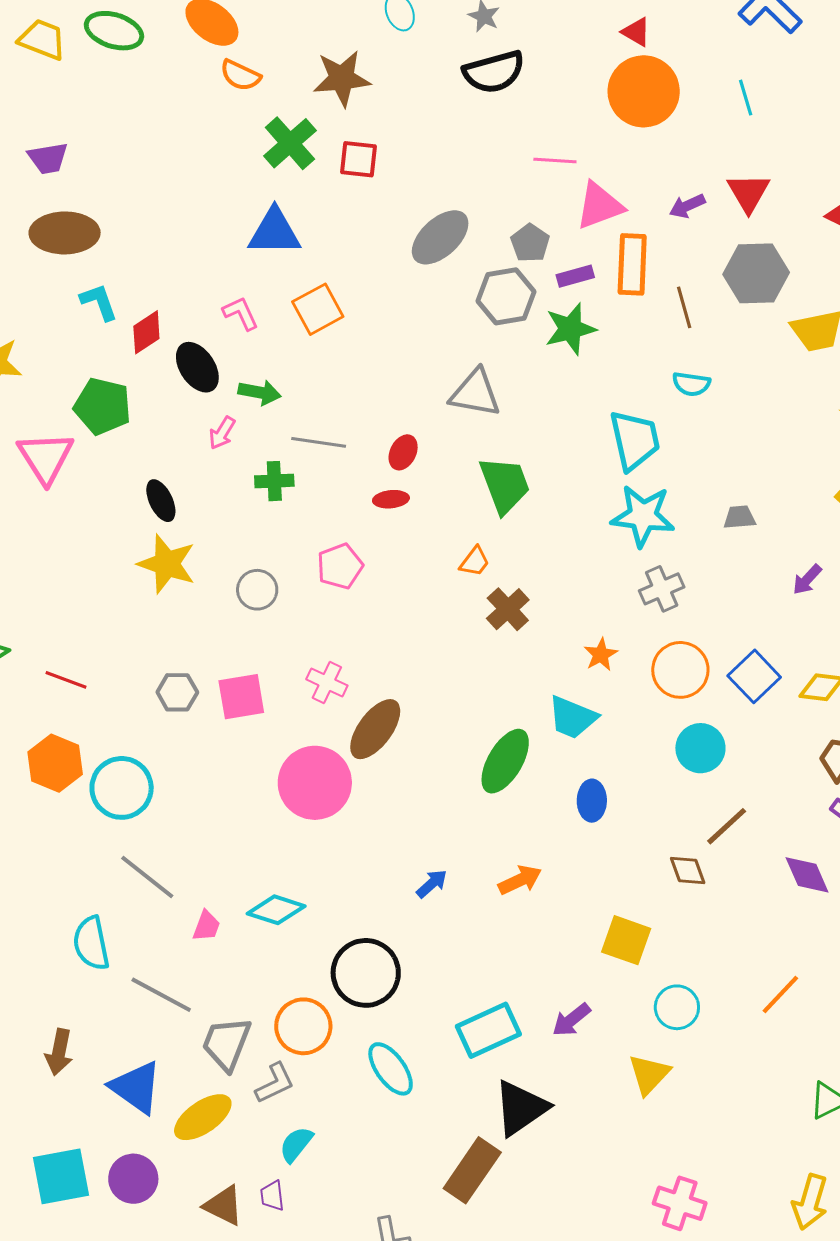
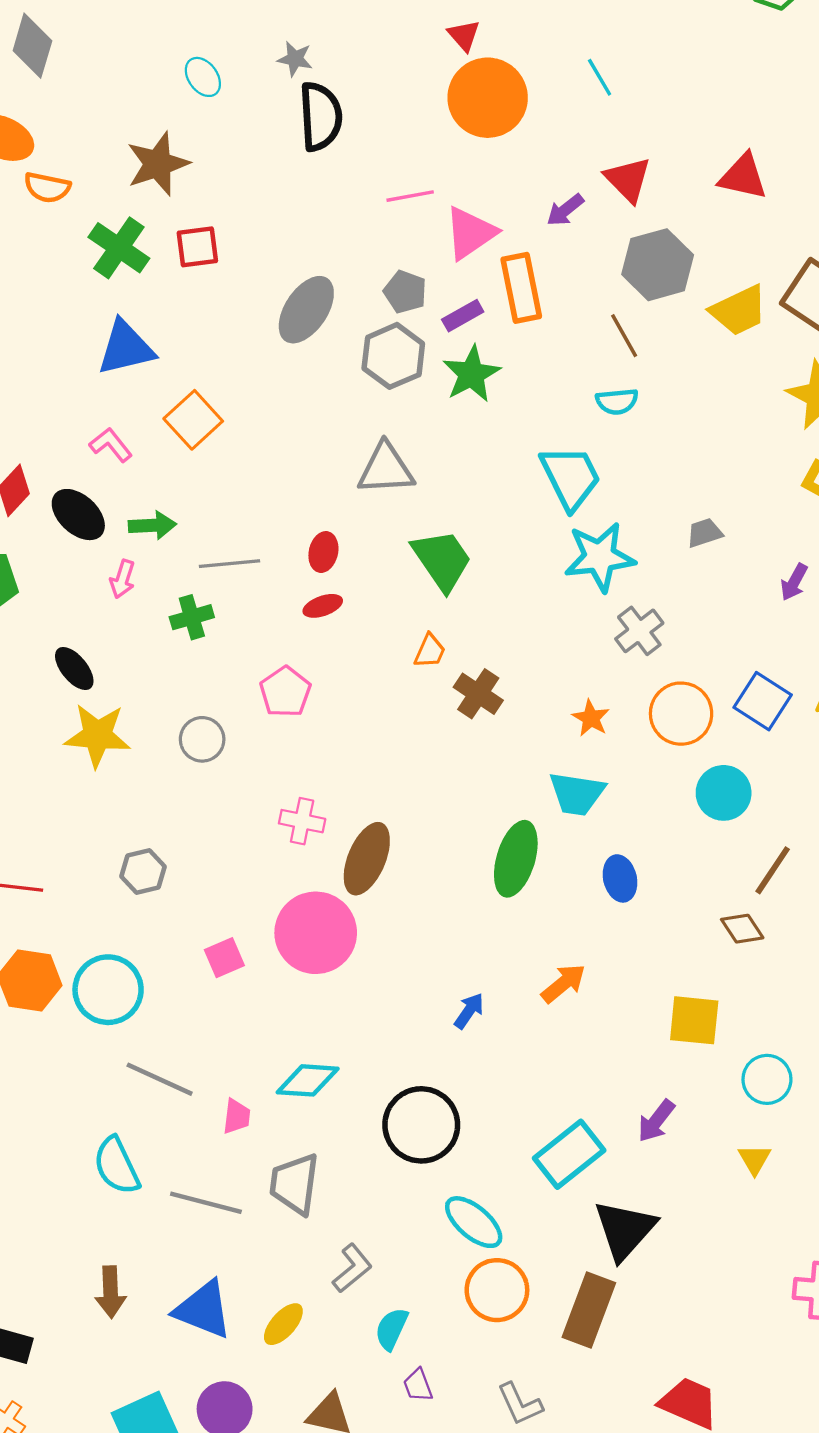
red triangle: (636, 32) -> (464, 35), turned 32
black semicircle: (494, 72) -> (320, 116), turned -64
brown line: (684, 307) -> (624, 336), moved
pink square: (241, 697) -> (224, 958), moved, size x0.7
orange circle: (303, 1026) -> (497, 1290), moved
gray trapezoid: (226, 1044) -> (295, 1184), moved
yellow triangle: (649, 1074) -> (755, 1159), size x0.7
yellow ellipse: (203, 1117) -> (283, 1324), size x0.7
purple trapezoid: (272, 1196) -> (418, 1385), moved

